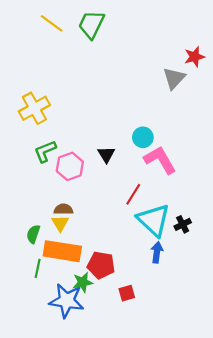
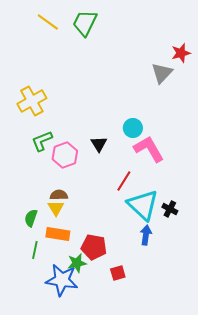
black cross: (183, 224) -> (170, 209), turned -35
orange rectangle: (62, 251) -> (58, 234), size x0.7

